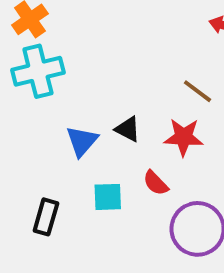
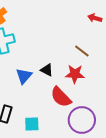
red semicircle: (156, 183) -> (61, 97), size x1.6
cyan square: (108, 197) -> (32, 124), moved

